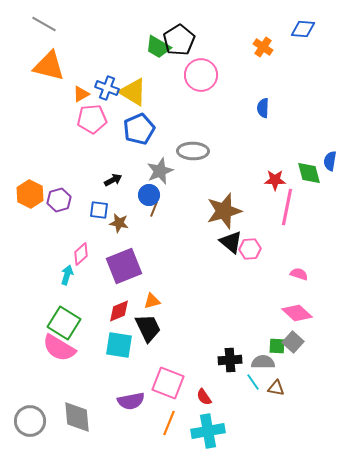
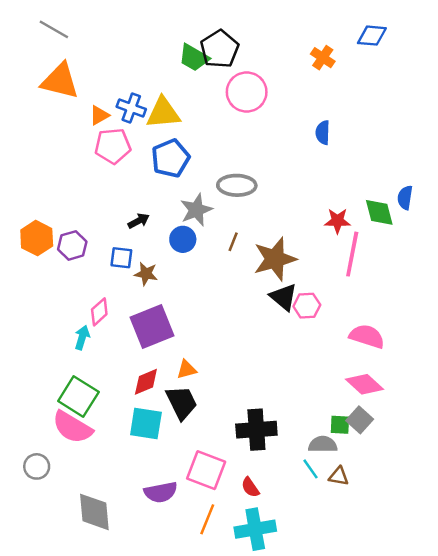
yellow triangle: (133, 92) -> (163, 113), turned -36
brown line: (154, 209) -> (233, 242), moved
pink semicircle: (299, 274) -> (367, 336), size x1.6
black cross: (230, 360) -> (256, 430), moved, size x1.4
gray circle: (30, 421) -> (37, 466), moved, size x0.7

